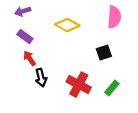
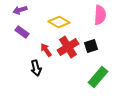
red arrow: (30, 58) -> (46, 50), moved
red cross: (79, 85) -> (68, 47), moved, turned 30
green rectangle: (112, 88) -> (98, 77), size x1.5

